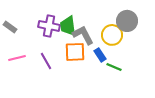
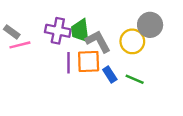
blue rectangle: (100, 55) -> (110, 75), moved
pink line: (17, 58) -> (20, 45), moved
purple line: (46, 61) -> (68, 63), moved, turned 30

